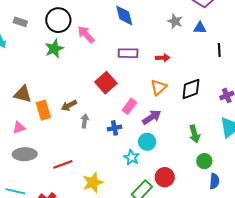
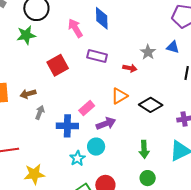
gray star: (175, 21) -> (148, 52), moved
pink arrow: (86, 34) -> (75, 28), moved
red square: (106, 83) -> (58, 65), moved
black diamond: (191, 89) -> (151, 105), turned 40
blue cross: (115, 128) -> (67, 126), size x1.5

